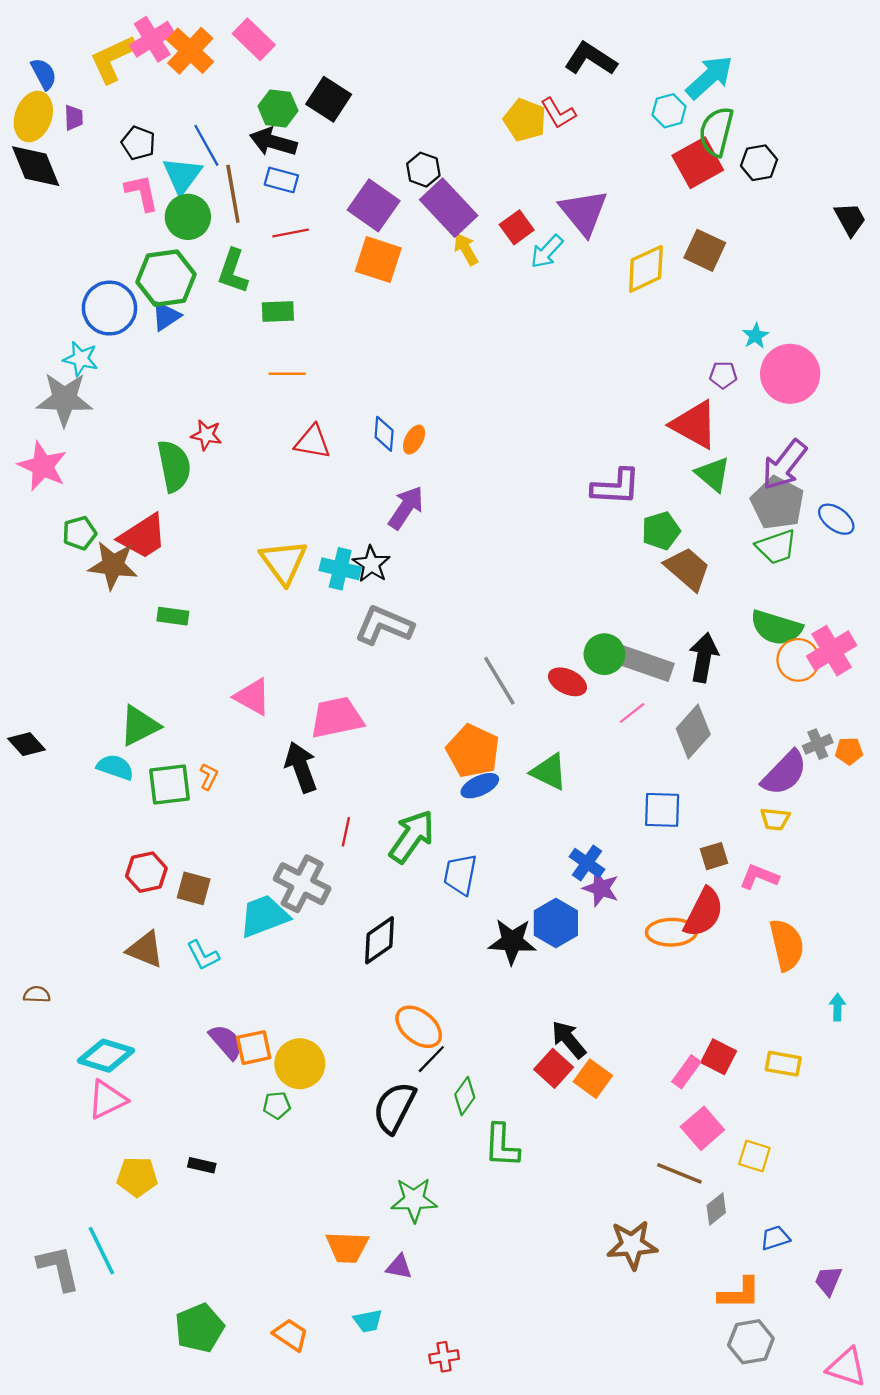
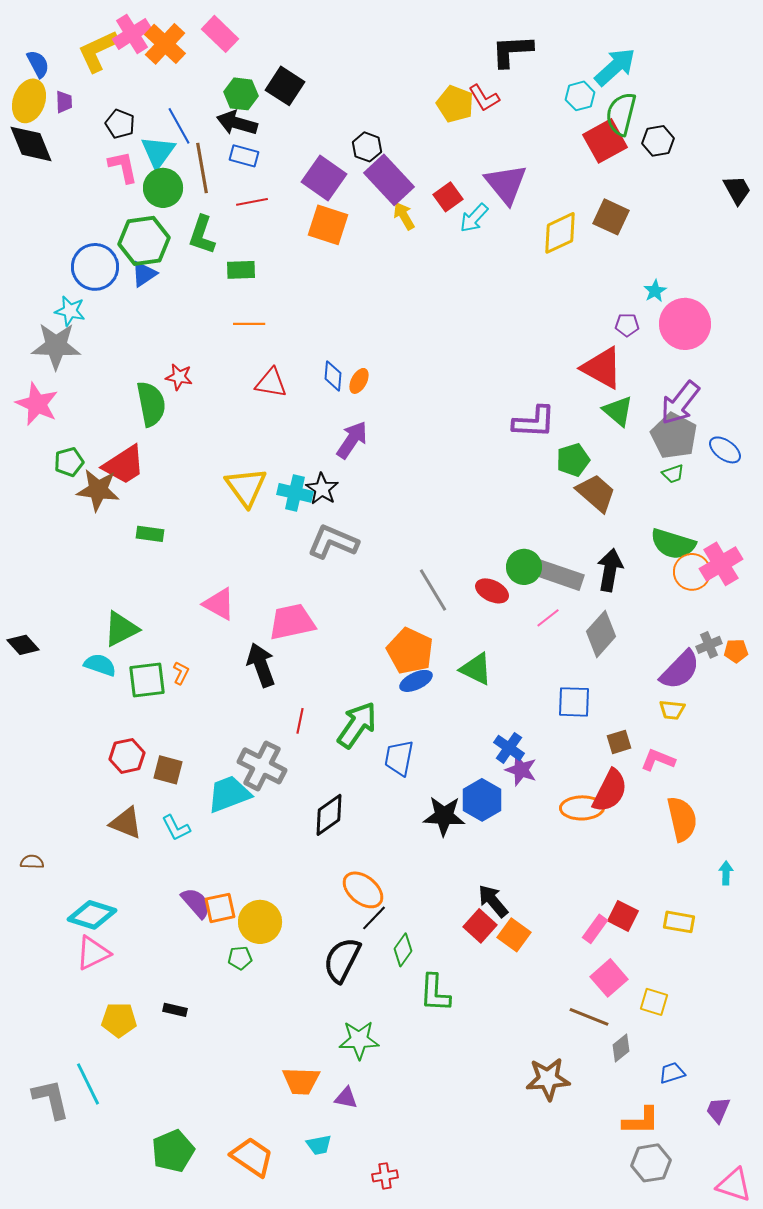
black L-shape: (591, 59) -> (512, 51), turned -36
green trapezoid: (776, 547) -> (673, 474), size x0.6
orange trapezoid: (291, 1335) -> (252, 1157), size x1.4

